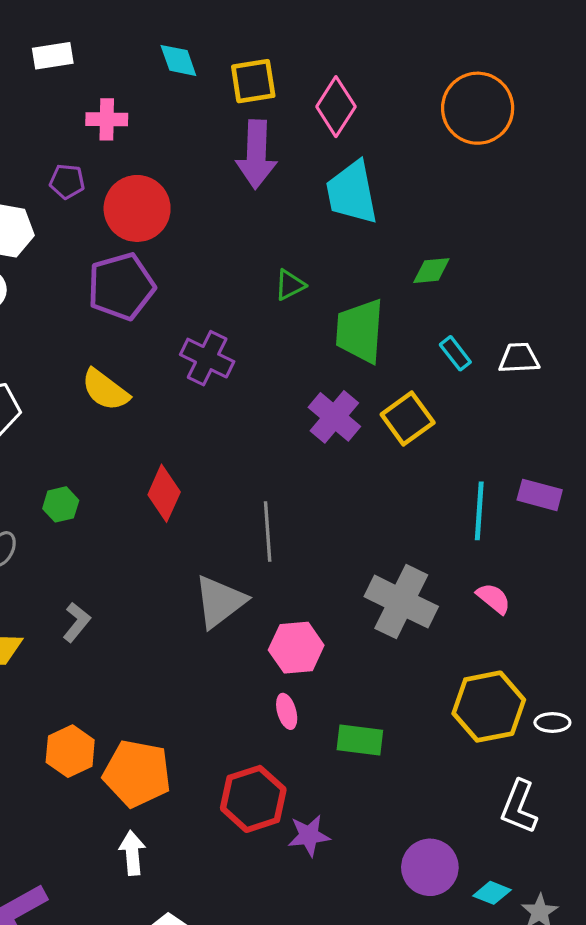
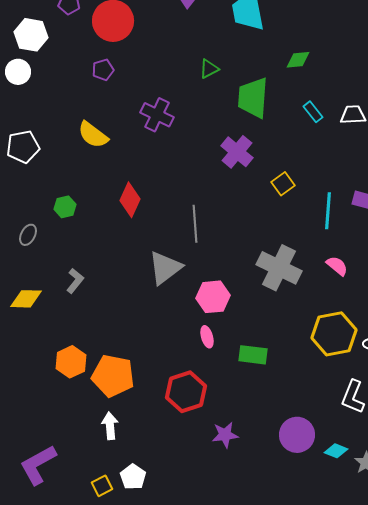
purple pentagon: (121, 286) -> (103, 70), size x0.5
yellow square: (408, 419) -> (283, 184), moved, size x0.7
purple star: (309, 835) -> (225, 435), moved

